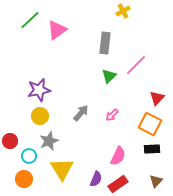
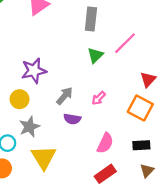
purple star: (39, 90) -> (34, 71), moved
black rectangle: (152, 149) -> (141, 145), moved
purple semicircle: (96, 179) -> (72, 119), moved, turned 77

